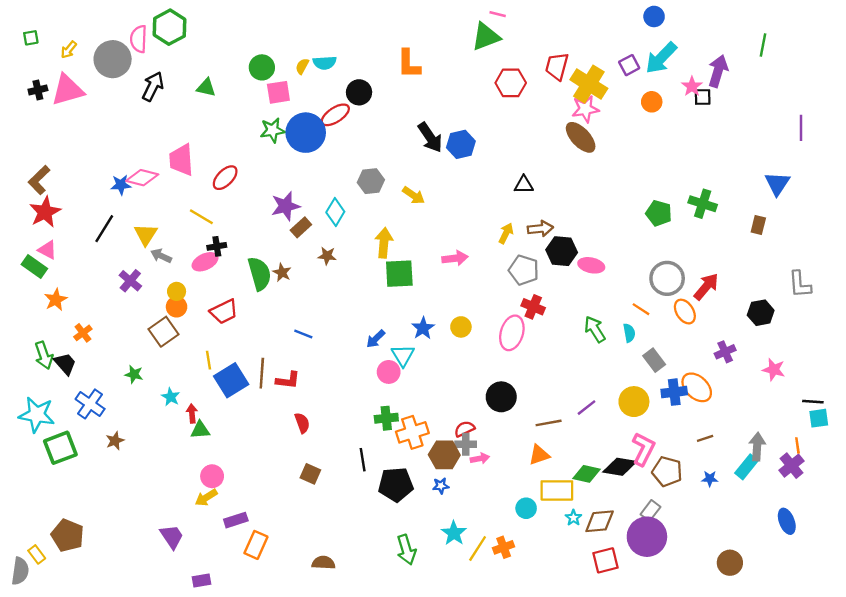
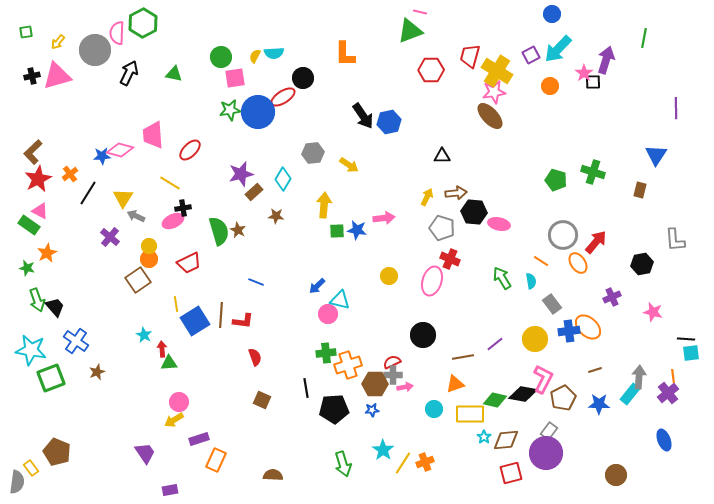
green square: (399, 274) -> (337, 231), size x0.6
blue star: (423, 328) -> (357, 230), moved, turned -30
orange cross: (83, 333) -> (70, 174), moved
cyan triangle: (403, 355) -> (340, 300), turned -45
green star: (134, 374) -> (27, 268), moved
brown pentagon: (667, 471) -> (563, 398), turned 30
blue star: (710, 479) -> (599, 404), size x1.5
cyan circle: (526, 508) -> (434, 409), moved

